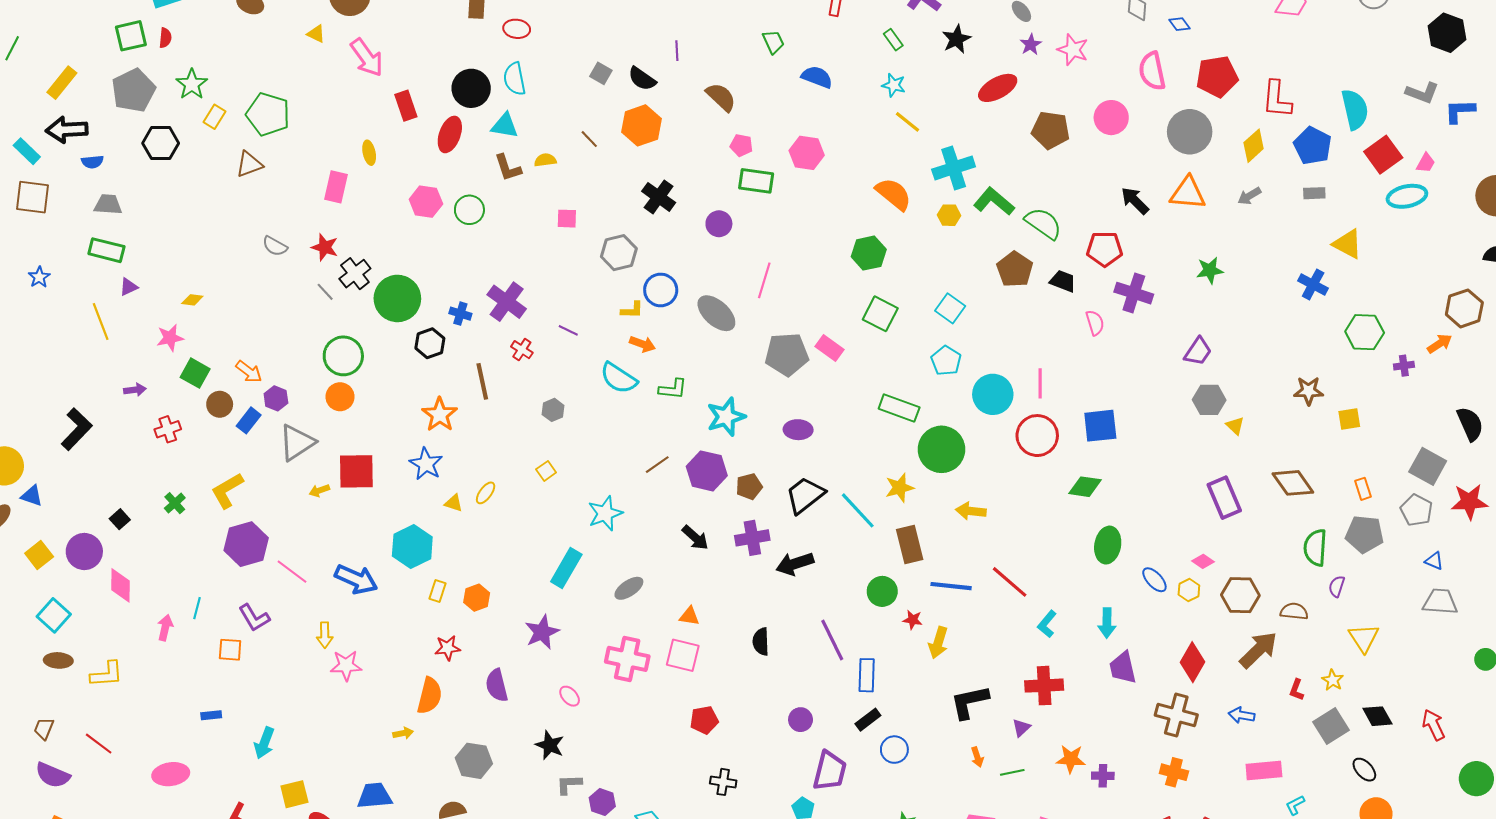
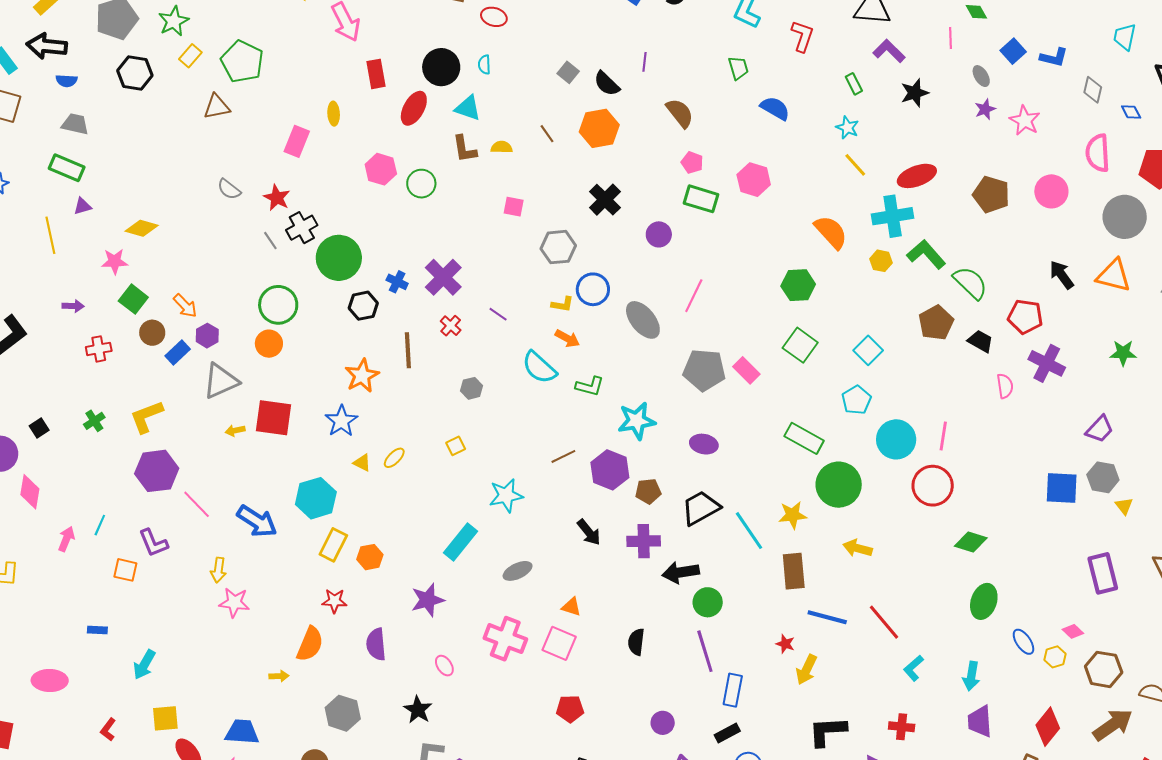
cyan semicircle: (515, 79) -> (484, 65), size x0.6
red ellipse: (998, 88) -> (917, 176), moved
yellow diamond: (192, 300) -> (142, 228), size x1.5
blue square: (1100, 426) -> (1062, 488), moved
yellow rectangle: (437, 591) -> (333, 545), size x1.5
green circle: (882, 591) -> (708, 602), moved
red cross: (1044, 686) -> (902, 727), size x0.7

